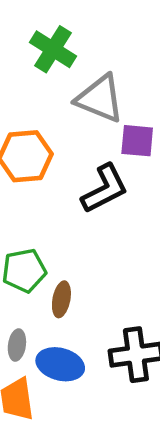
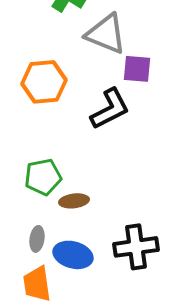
brown ellipse: (61, 299) -> (74, 201), turned 72

